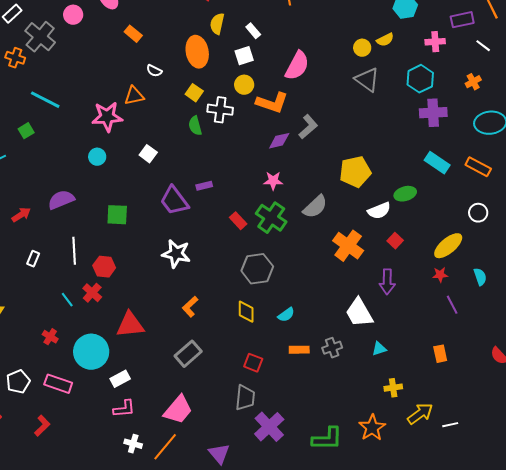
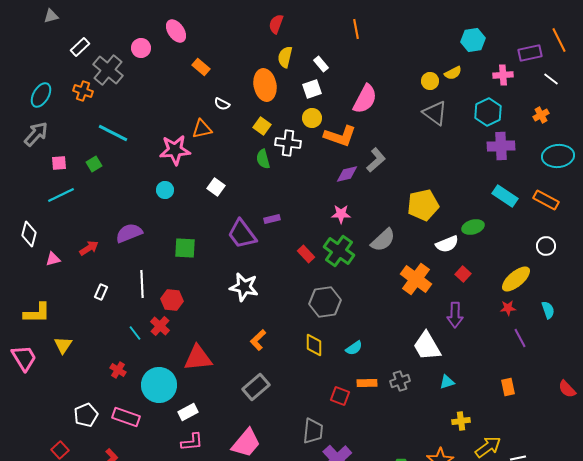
red square: (253, 363) -> (340, 396), moved

